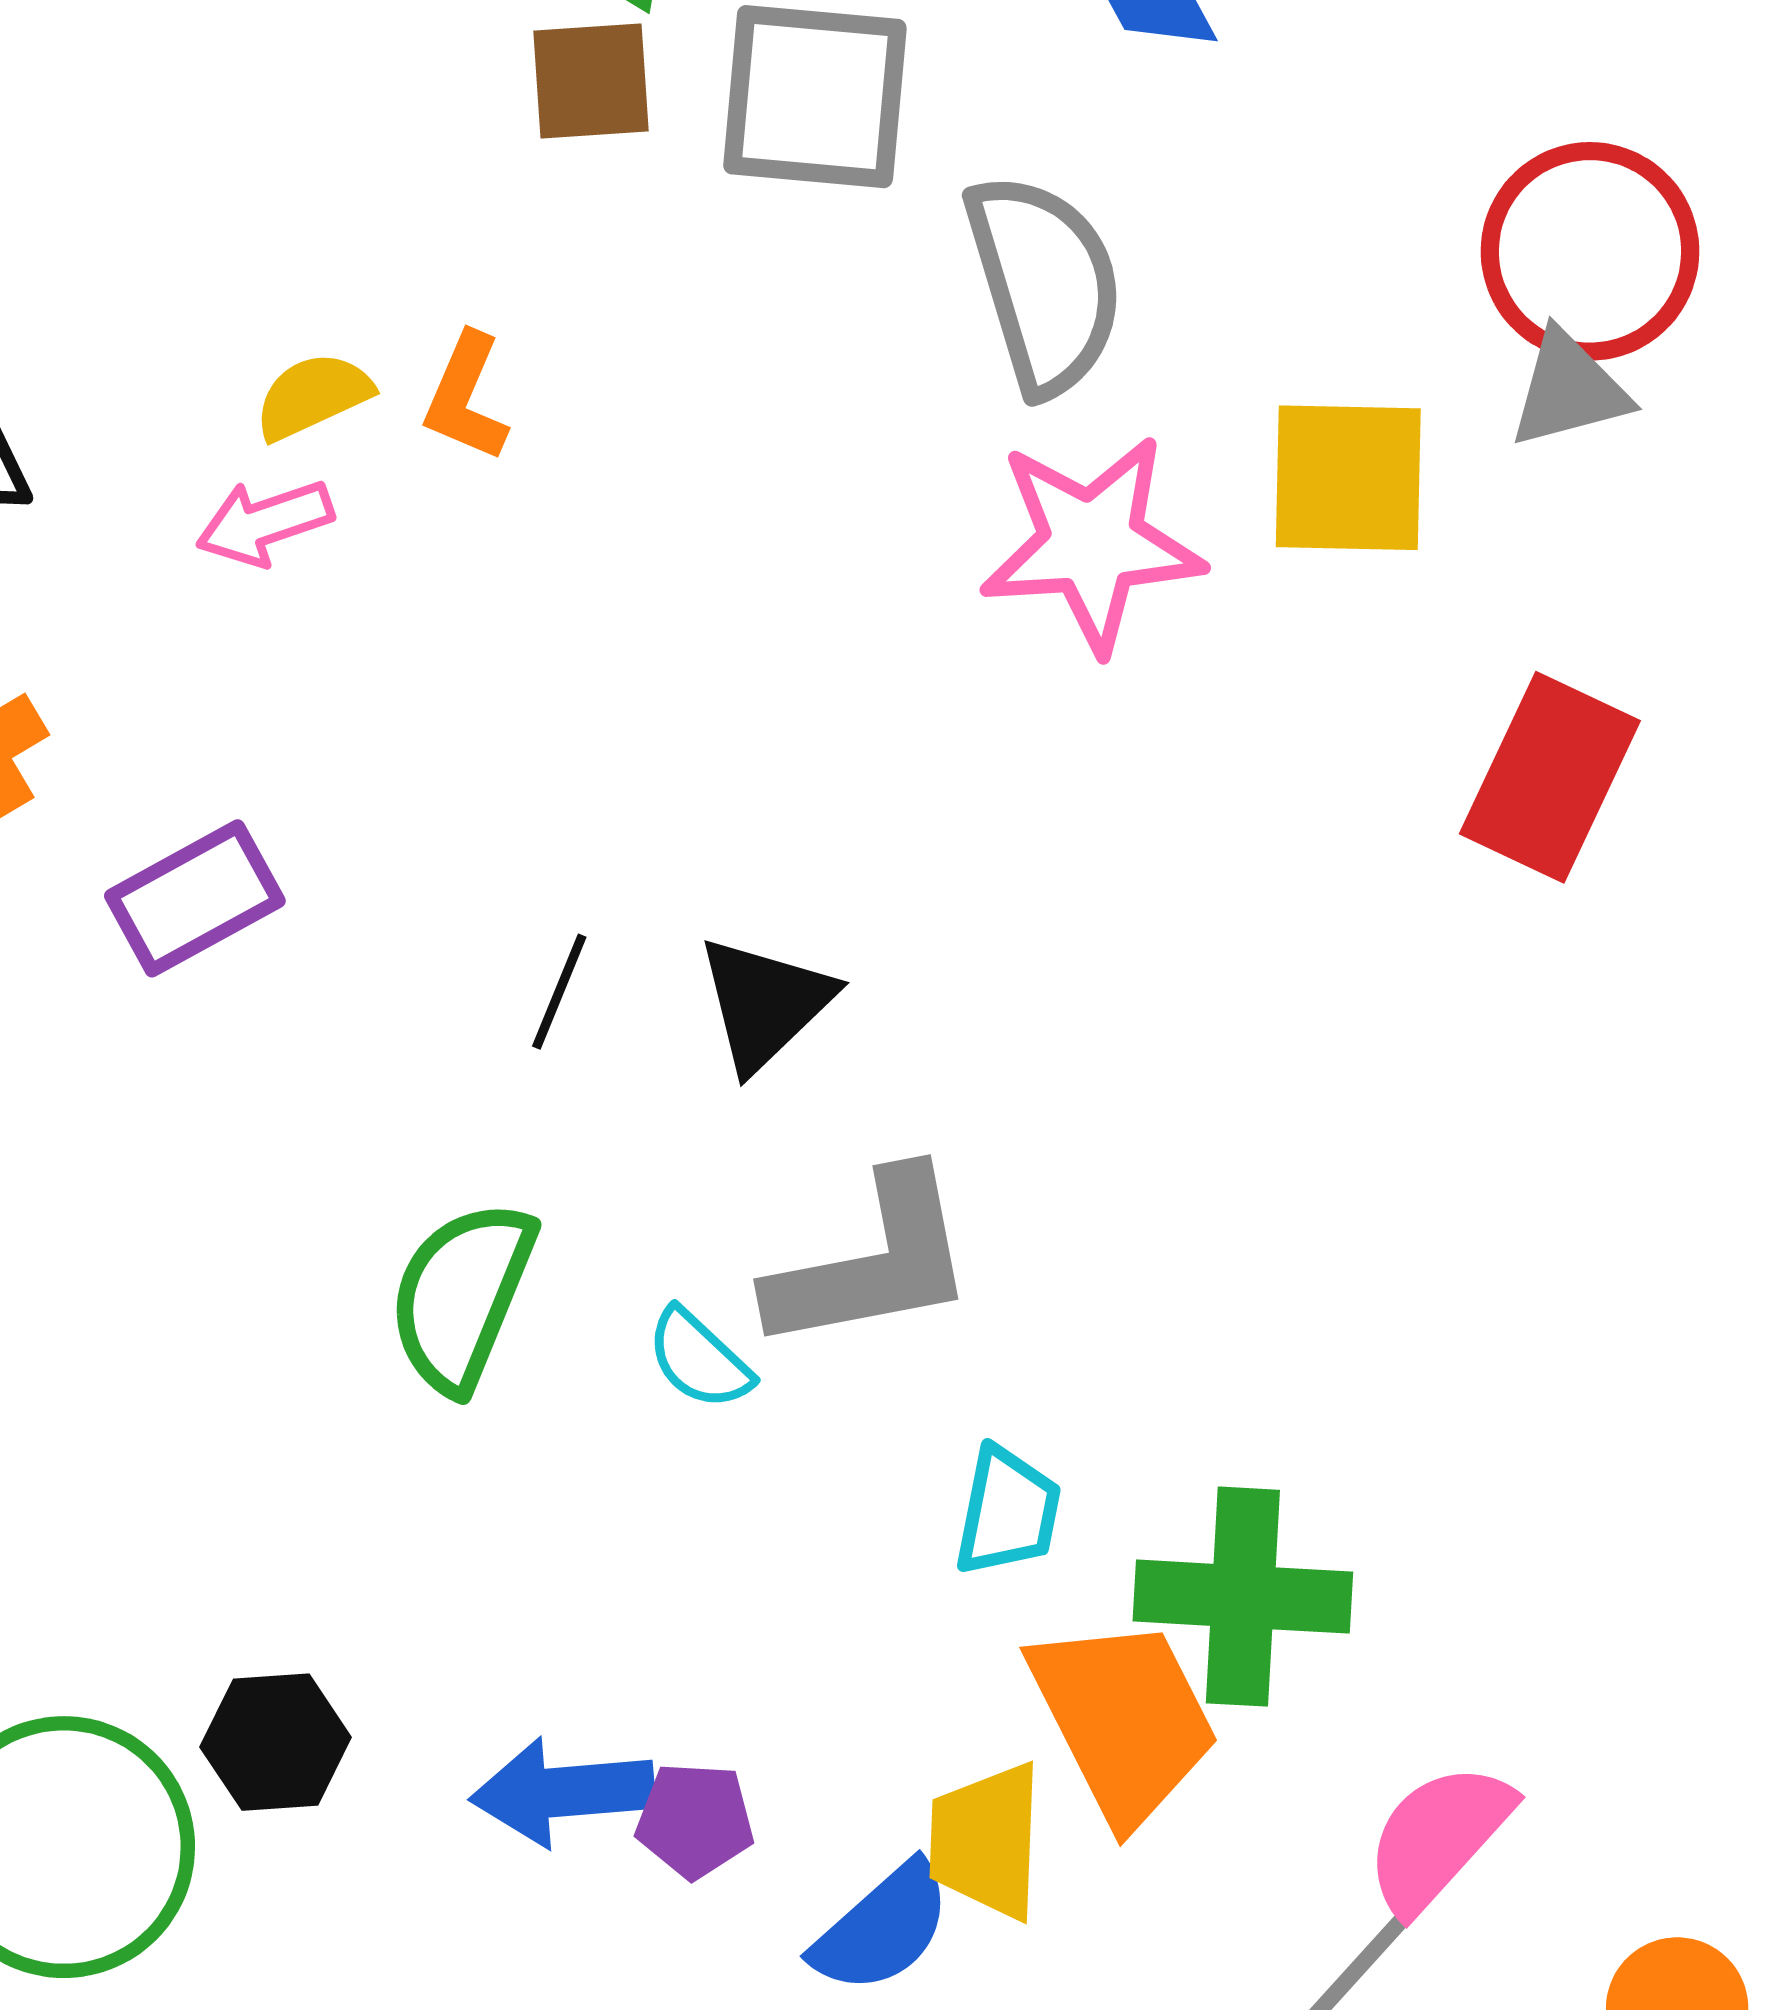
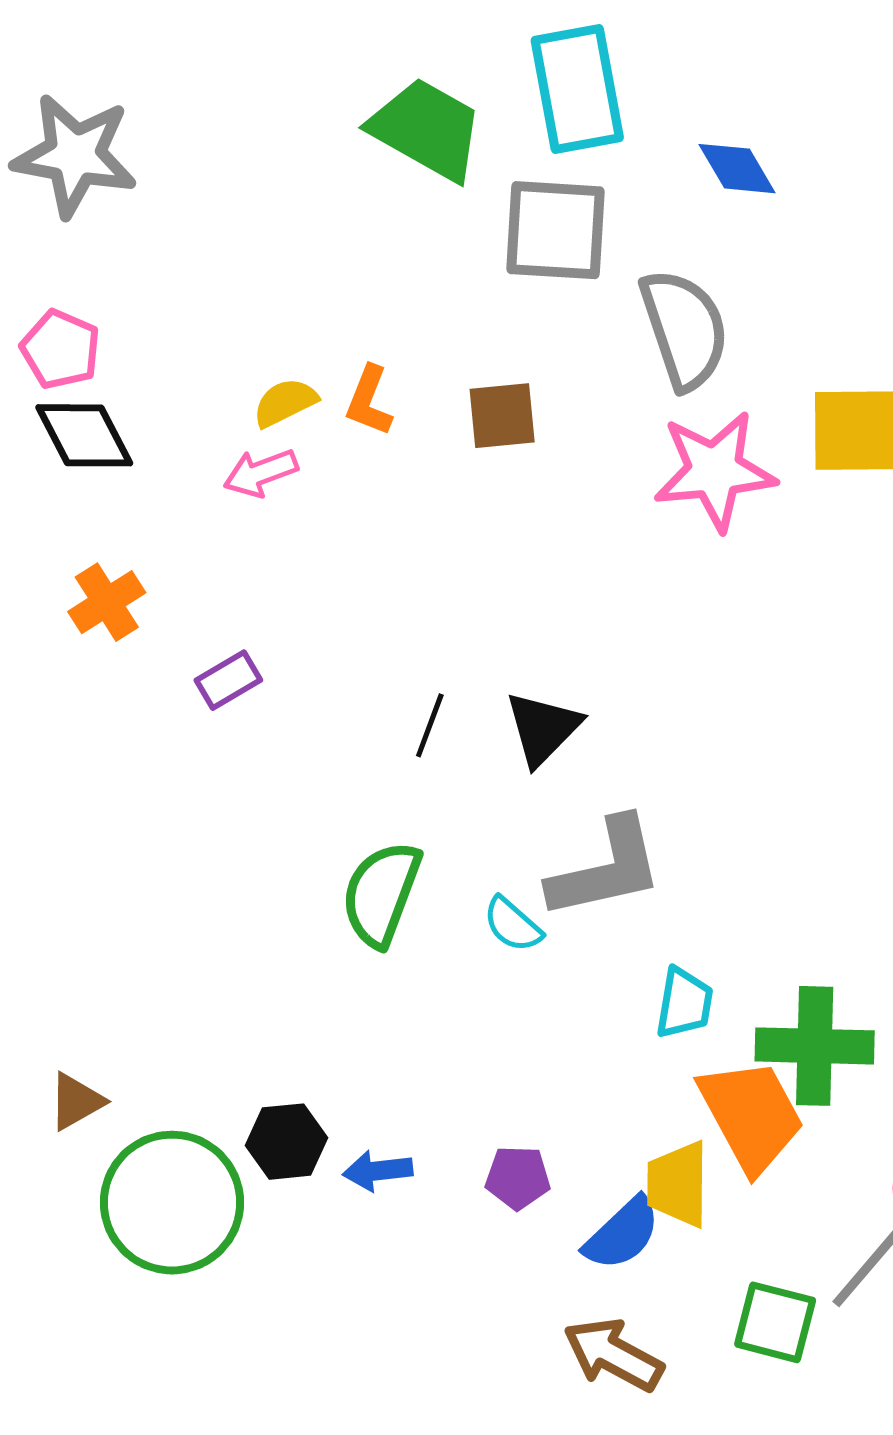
brown square: (591, 81) -> (502, 416), moved
purple rectangle: (195, 898) -> (228, 680), size x0.7
blue arrow: (563, 1792) -> (378, 1171), moved, size x0.7

